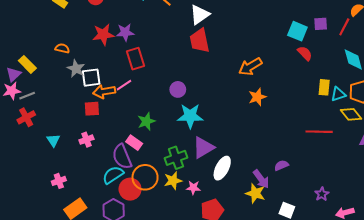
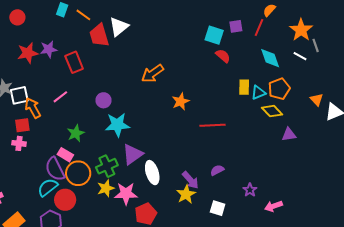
red trapezoid: (200, 41) -> (99, 35), moved
red rectangle: (136, 59) -> (74, 62), moved
orange arrow: (250, 67) -> (153, 73), moved
pink line: (124, 85) -> (60, 97), moved
orange arrow: (104, 92) -> (33, 108), turned 75
red line: (319, 132) -> (212, 125), moved
pink cross: (86, 140) -> (19, 143), moved, turned 32
purple semicircle: (281, 165) -> (217, 170), moved
white ellipse: (222, 168) -> (152, 173), turned -40
orange circle: (145, 177) -> (78, 173), moved
pink star: (193, 188) -> (126, 194), size x1.6
yellow star: (255, 193) -> (186, 194), turned 30

